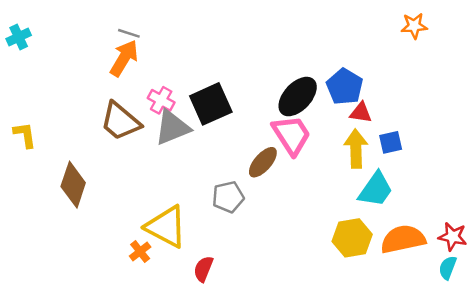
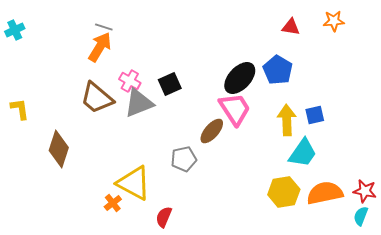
black square: (211, 104) -> (170, 84), size x0.7
red triangle: (361, 113) -> (291, 27), moved

